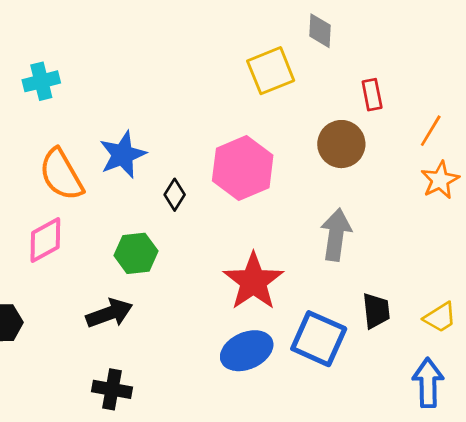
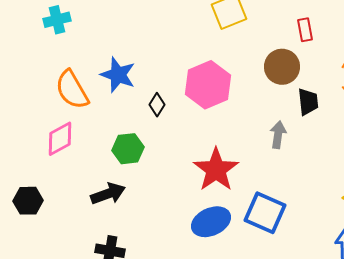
blue star: (123, 155) -> (118, 75), turned -30
gray arrow: (336, 235) -> (278, 135), size x0.7
black trapezoid: (376, 311) -> (308, 102), moved

